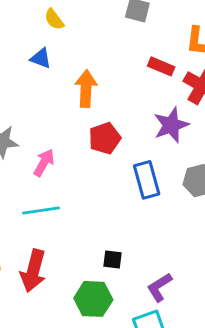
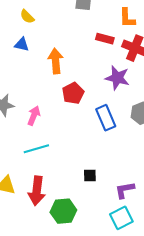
purple star: (171, 125) -> (117, 78), turned -30
purple L-shape: (159, 287) -> (125, 190), turned 30
green hexagon: (93, 299) -> (63, 211), moved

